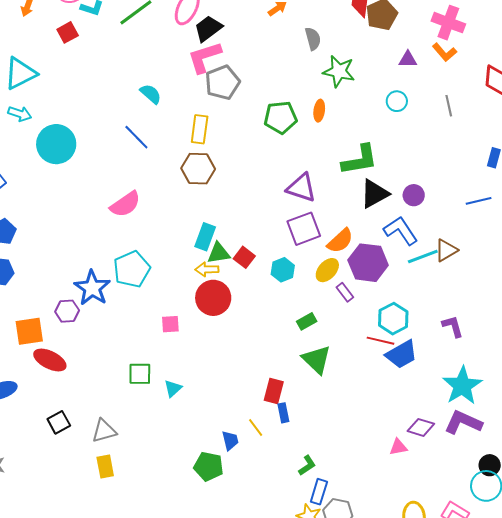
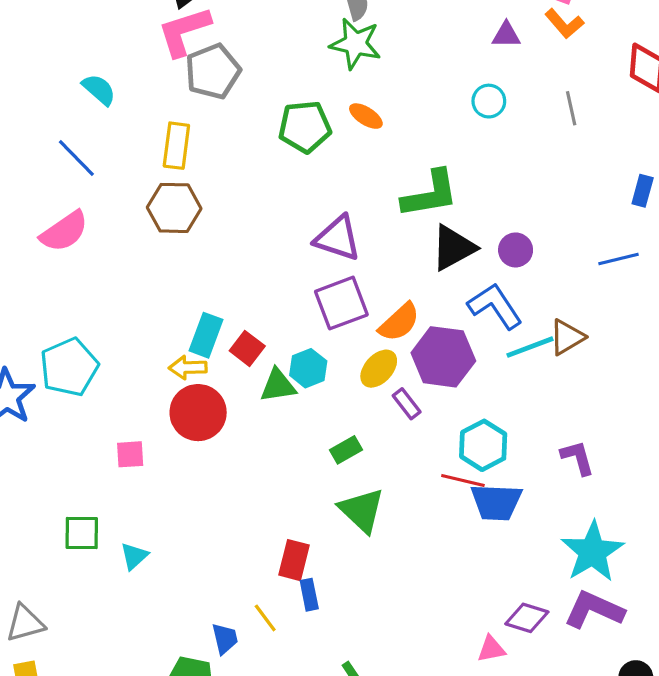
green star: (339, 71) -> (355, 44), moved
orange ellipse: (319, 111) -> (366, 116), turned -65
pink semicircle: (125, 204) -> (64, 231), moved
cyan rectangle: (205, 237) -> (206, 335), moved
green triangle: (219, 253) -> (278, 386), moved
blue trapezoid: (402, 354) -> (496, 502), turned 32

